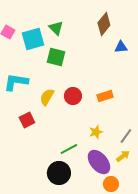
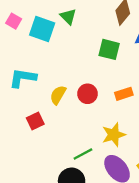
cyan square: (33, 39) -> (42, 29), turned 35
green square: (56, 57) -> (109, 49), moved
yellow star: (96, 132) -> (114, 135), size x1.5

